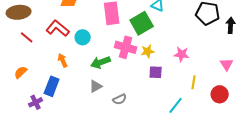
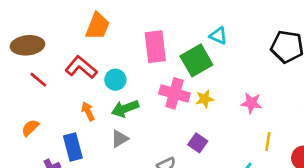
green arrow: (101, 62) -> (125, 109), moved
purple square: (156, 72) -> (198, 143), moved, turned 32
blue rectangle: (52, 86) -> (73, 147), turned -36
gray triangle: (96, 86) -> (120, 139), moved

